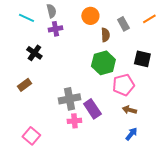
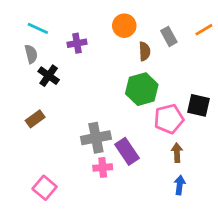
gray semicircle: (51, 11) -> (31, 54), moved
black square: (142, 59) -> (199, 105), moved
brown arrow: (129, 110) -> (177, 153), turned 72
blue arrow: (131, 134) -> (180, 185), turned -32

